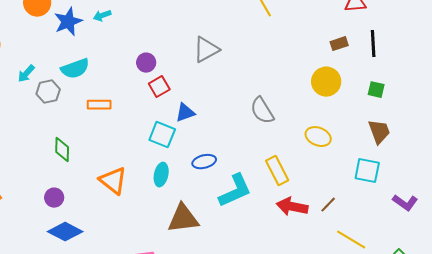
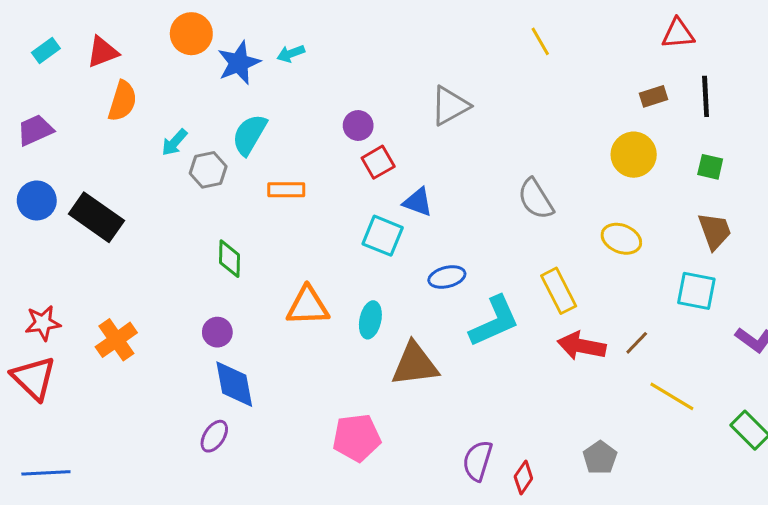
cyan semicircle: (75, 69) -> (249, 135), turned 140
blue triangle: (185, 113) -> (418, 202), turned 40
cyan ellipse: (161, 175) -> (370, 320), moved
orange triangle: (113, 181) -> (308, 306), turned -40
blue diamond: (65, 232) -> (234, 384), turned 52

